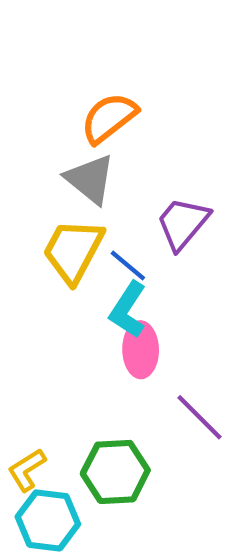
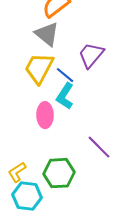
pink ellipse: (141, 350) -> (45, 115), moved

